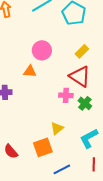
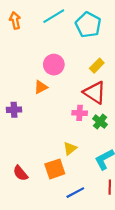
orange triangle: (30, 71) -> (41, 87), turned -32

